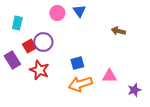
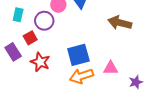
brown arrow: (118, 31) -> (120, 23), size x1.6
purple circle: (43, 42) -> (44, 21), moved
blue square: (77, 63) -> (78, 55), size x1.6

